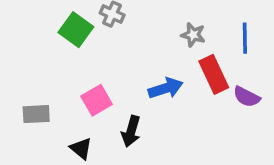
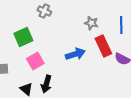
green square: (76, 30) -> (23, 37), moved, turned 30
black arrow: (131, 131) -> (46, 84), moved

